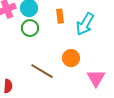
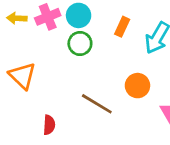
orange rectangle: (60, 16) -> (122, 27), turned 32

